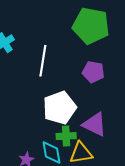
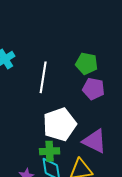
green pentagon: (91, 26) -> (87, 64), moved, size x0.6
green cross: (66, 136) -> (50, 151), moved

